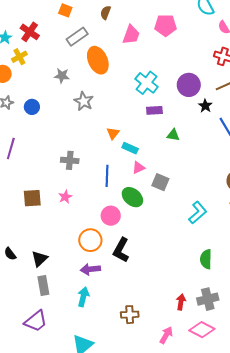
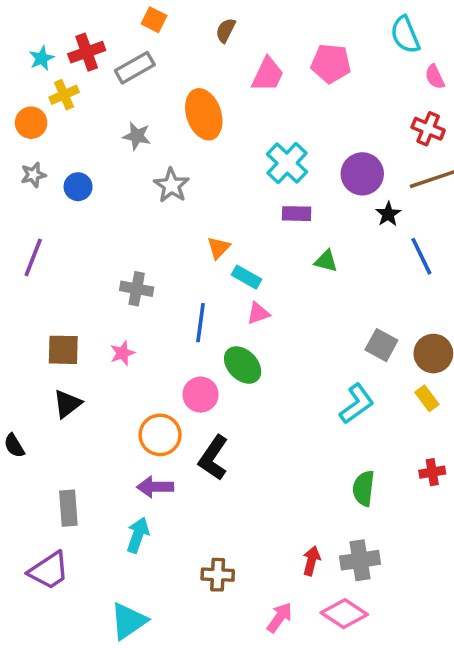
red cross: (30, 32) -> (87, 52), turned 30
gray rectangle: (77, 37) -> (135, 68), moved
gray square: (160, 182) -> (381, 345), moved
black triangle: (40, 259) -> (67, 404), moved

